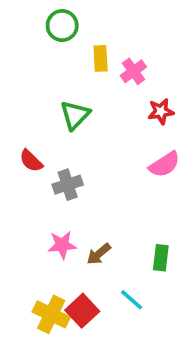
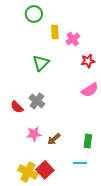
red semicircle: (31, 161) -> (17, 107), moved
gray cross: (68, 185) -> (37, 101), turned -35
cyan line: (132, 300) -> (80, 163), moved, turned -40

